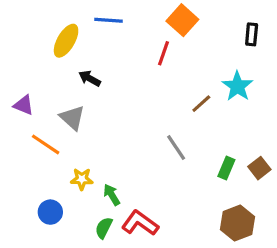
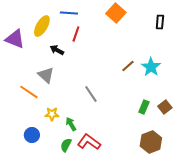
red line: (164, 53) -> (76, 34), moved
cyan star: (237, 86) -> (151, 67), moved
purple triangle: (24, 105) -> (15, 39), moved, size x1.5
gray line: (176, 148) -> (91, 94), moved

